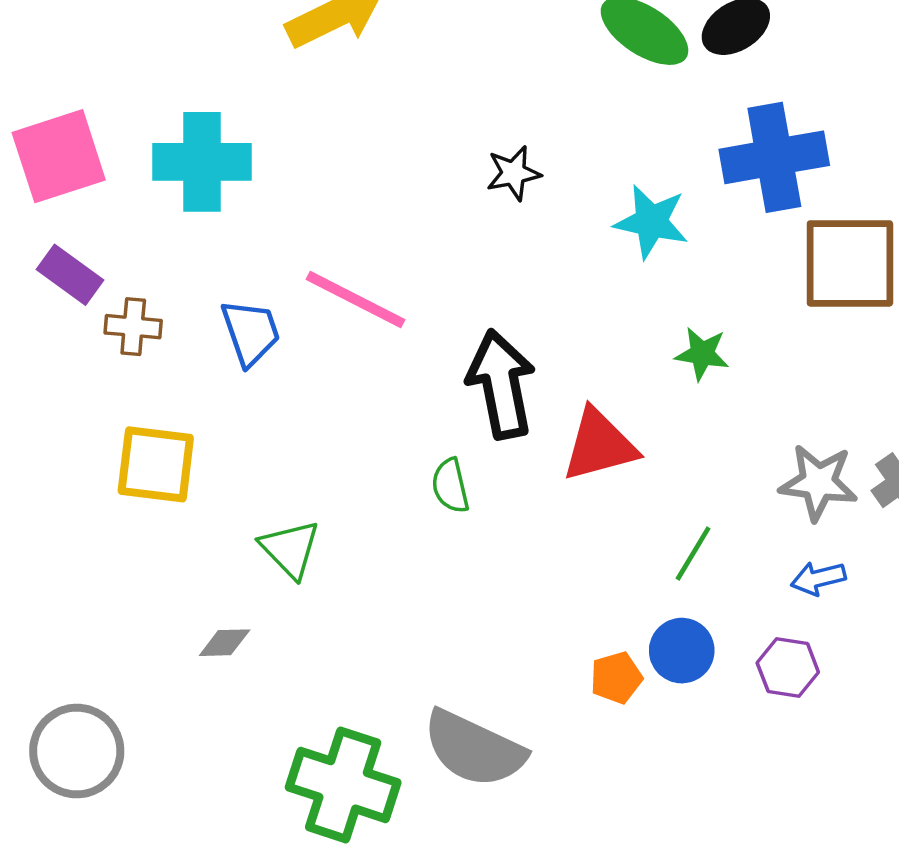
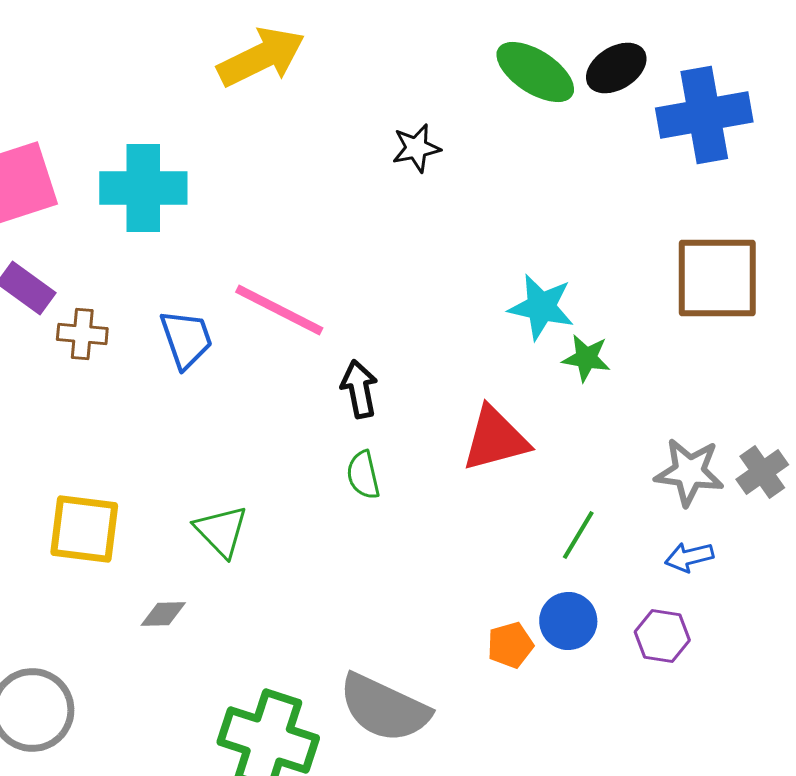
blue cross: (774, 157) -> (704, 115), moved
black star: (514, 173) -> (416, 148), moved
cyan star: (651, 222) -> (541, 307), moved
black arrow: (501, 384) -> (359, 389), moved, size x0.6
yellow square: (156, 464) -> (84, 529), moved

